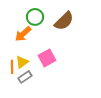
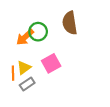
green circle: (35, 17) -> (38, 32), moved
brown semicircle: (64, 21) -> (70, 23), turned 125

